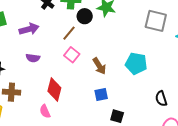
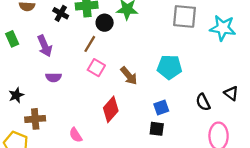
purple arrow: (29, 29) -> (45, 46), turned 90
red diamond: (54, 90) -> (111, 109), moved, turned 35
blue square: (101, 95) -> (161, 107), moved

